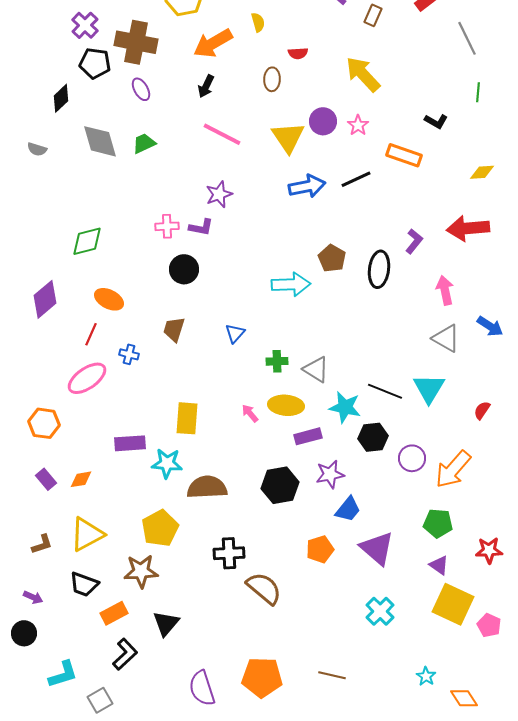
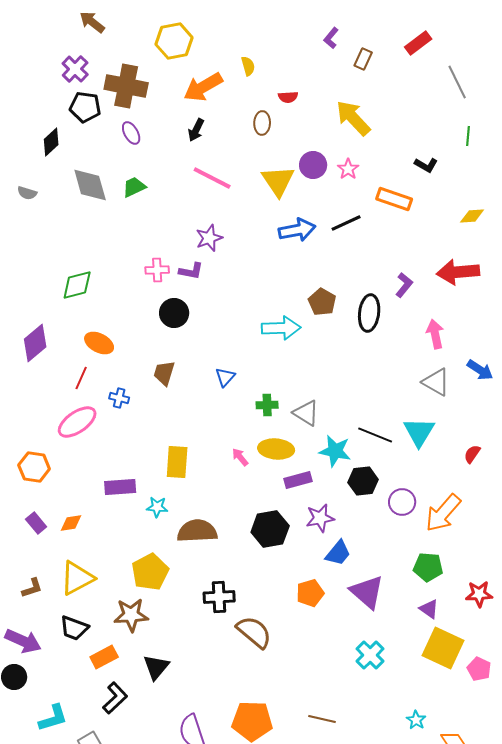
cyan star: (167, 463) -> (157, 507), size x0.7
purple arrow: (33, 597) -> (23, 641), size x1.8

